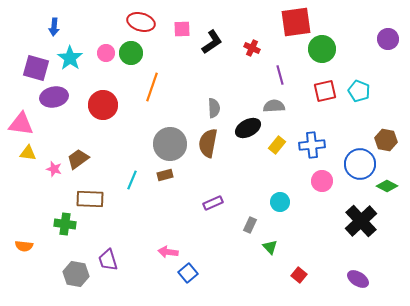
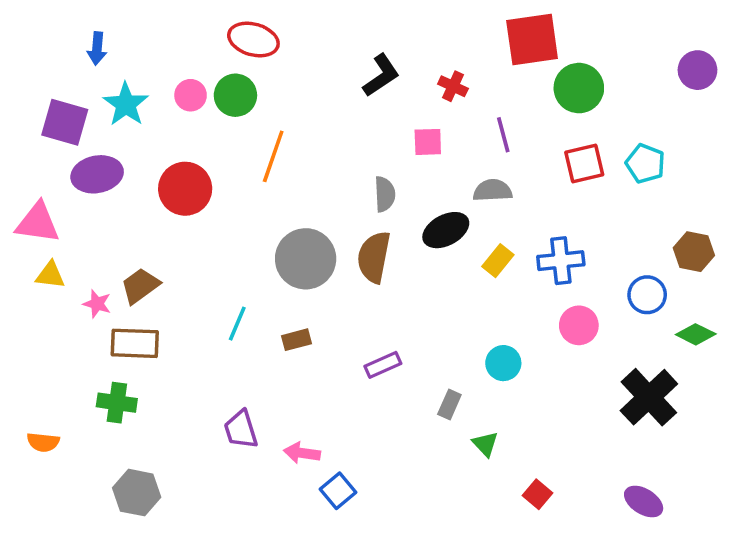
pink square: (182, 29) -> (428, 142), moved
blue circle: (360, 164) -> (647, 295), size x0.7
brown rectangle: (165, 175) -> (297, 340), moved
brown rectangle: (90, 199) -> (135, 343), moved
purple trapezoid: (108, 260) -> (241, 430), moved

